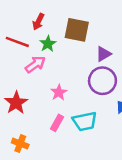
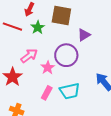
pink arrow: (35, 64) -> (29, 56), moved
purple circle: (102, 81) -> (66, 55), moved

